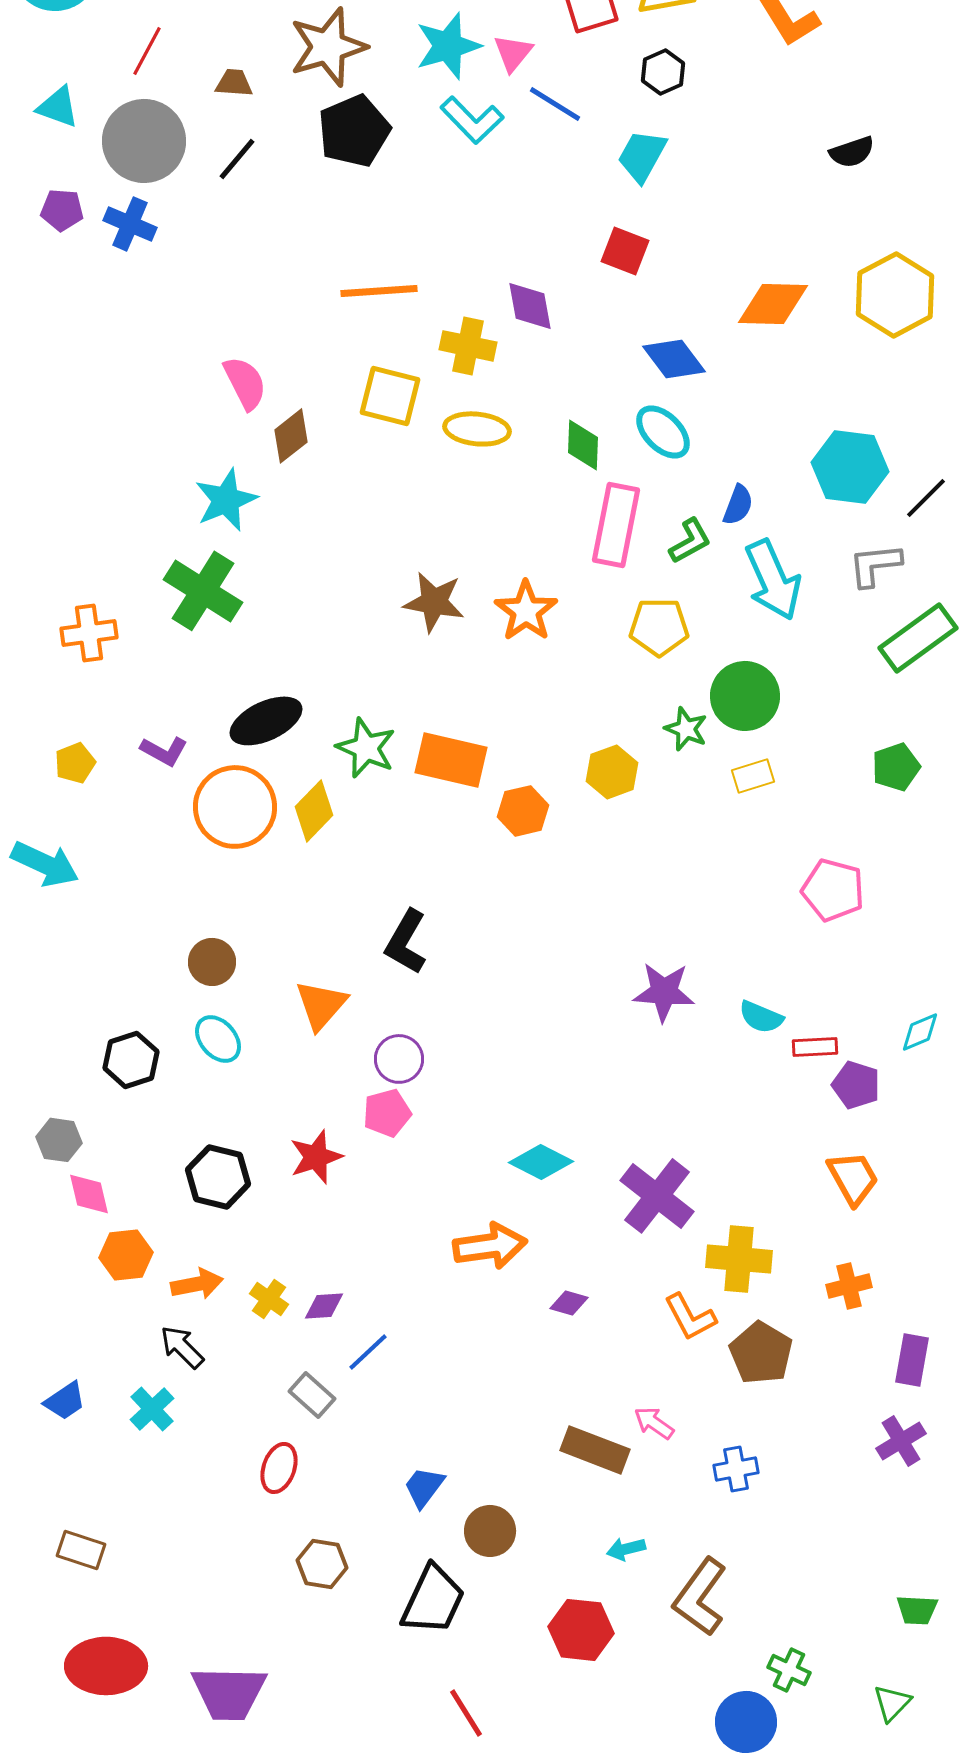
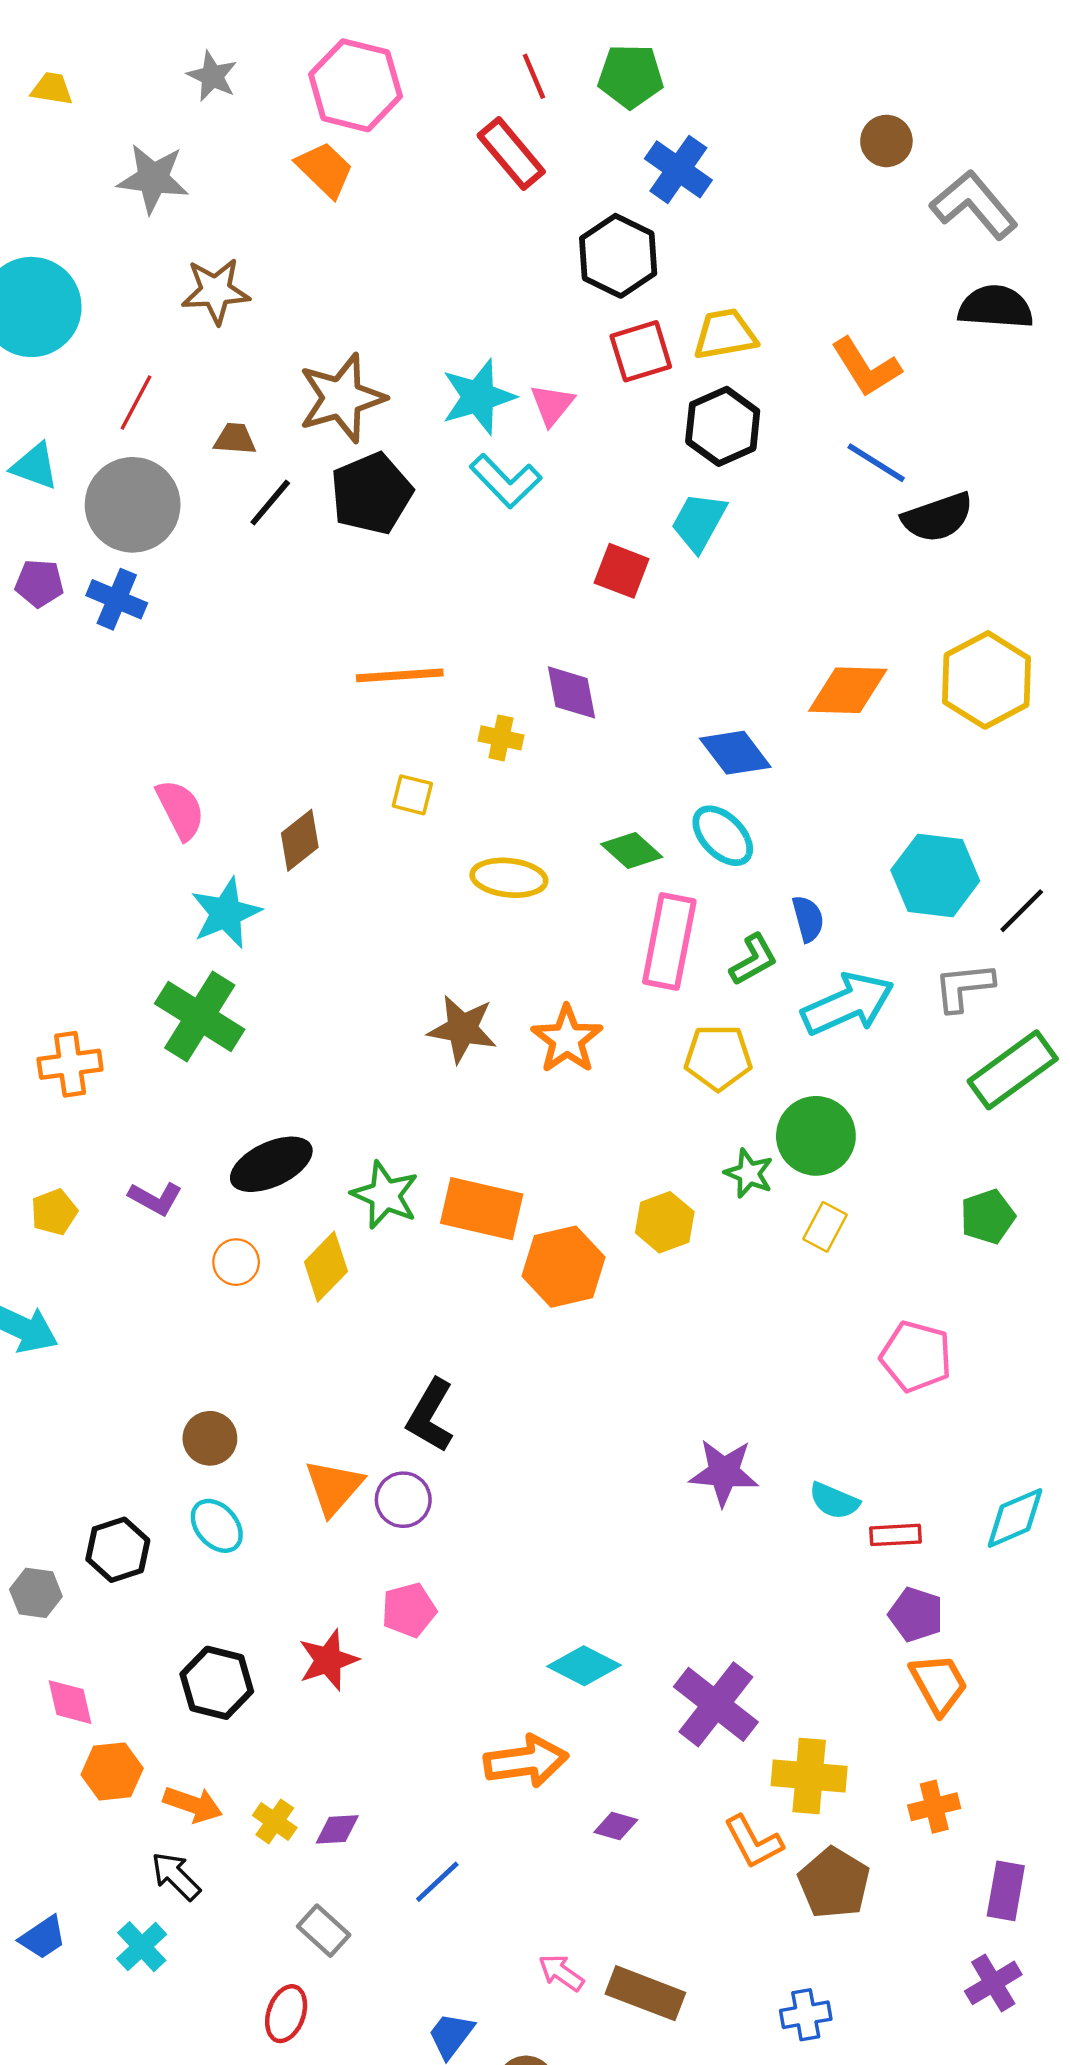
black hexagon: (663, 72) -> (723, 426), size x1.5
blue line: (555, 104) -> (876, 463), moved
black semicircle: (852, 152) -> (938, 517), size x1.4
black line: (237, 159) -> (270, 503), moved
red square: (625, 251) -> (622, 571), moved
yellow cross: (468, 346) -> (501, 738), size x0.7
pink semicircle: (245, 383) -> (180, 810), moved
yellow square: (390, 396) -> (412, 795), size x0.6
yellow ellipse: (477, 429) -> (509, 878), moved
green diamond: (583, 445) -> (632, 850), turned -50
blue semicircle: (738, 505) -> (808, 919), turned -36
cyan arrow: (773, 580) -> (848, 1004), turned -90
yellow rectangle: (753, 776) -> (825, 1227), turned -45
orange circle: (235, 807) -> (236, 1262), size x0.5
orange hexagon: (523, 811) -> (564, 1267), size x1.4
cyan diamond: (920, 1032) -> (1015, 1518), size x1.4
purple circle: (399, 1059) -> (403, 1500), moved
purple pentagon: (856, 1085) -> (916, 1615), moved
gray hexagon: (59, 1140) -> (36, 1593), moved
orange arrow: (197, 1284) -> (193, 1804), turned 30
blue line: (368, 1352) -> (437, 1882), moved
pink arrow: (654, 1423) -> (561, 1973), moved

